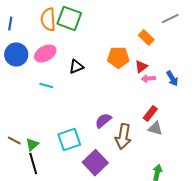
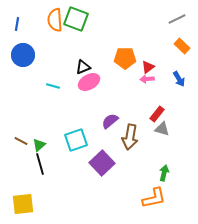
orange rectangle: (146, 37) -> (182, 46), moved
pink ellipse: (45, 53) -> (89, 82), moved
pink arrow: (148, 78) -> (147, 79), moved

